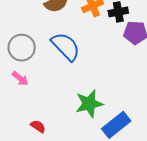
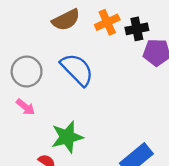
green star: (89, 104) -> (67, 137), moved

